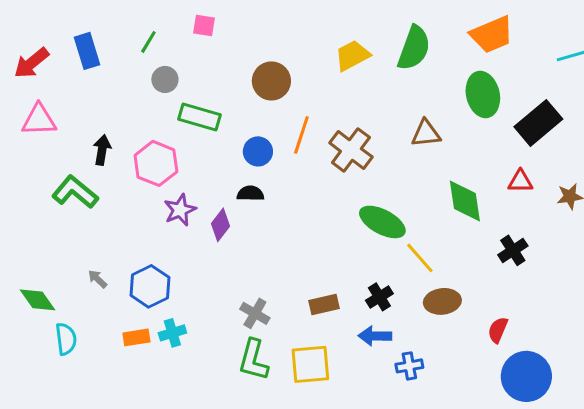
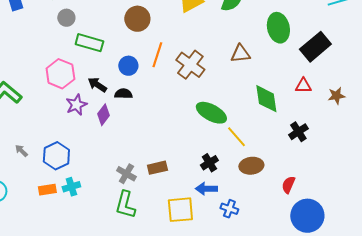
black arrow: (102, 150) -> (97, 85), moved, turned -66
brown rectangle: (324, 304) -> (157, 168), moved
yellow square: (310, 364) -> (180, 210), moved
blue cross: (409, 366) -> (229, 209), turned 30

